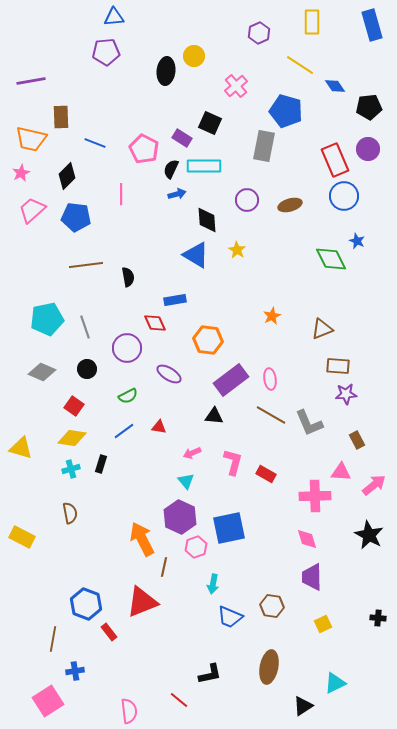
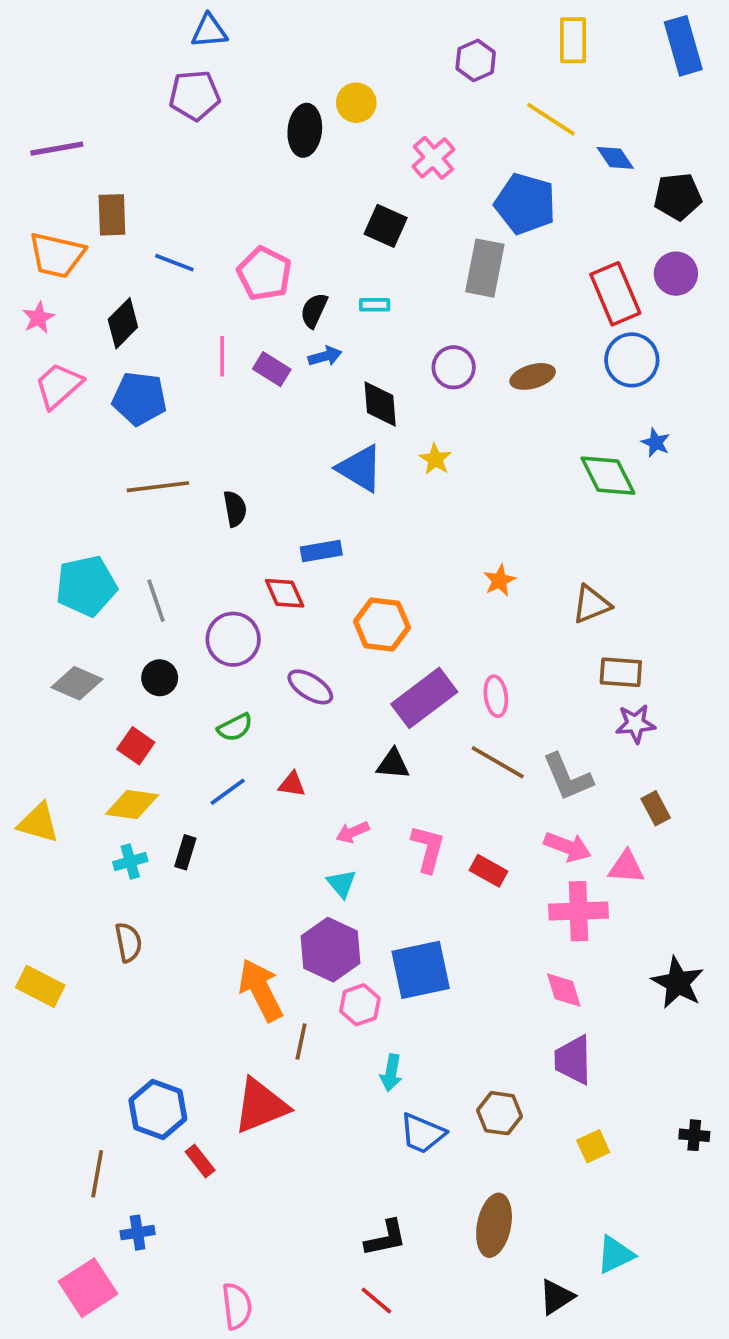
purple rectangle: (182, 138) -> (272, 369), moved
cyan rectangle: (204, 166) -> (375, 305), size x0.5
pink arrow: (374, 485) -> (568, 847), moved, turned 60
red line: (179, 700) -> (376, 1301), moved

